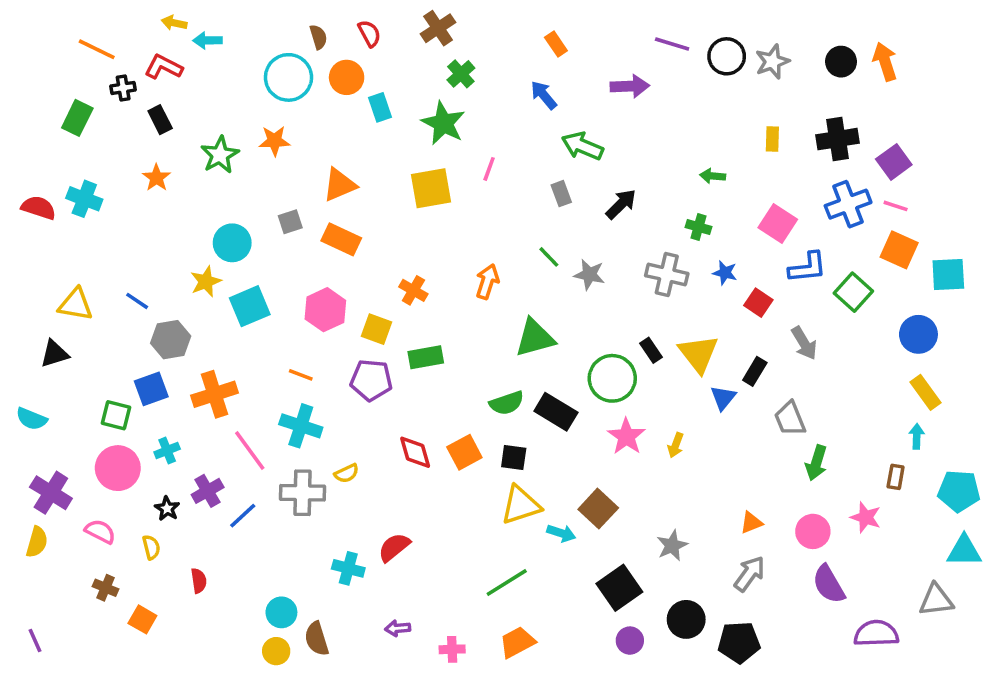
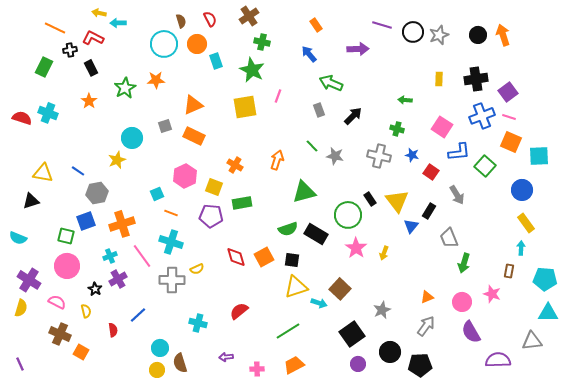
green cross: (461, 74) -> (262, 42), turned -35
cyan square: (250, 306) -> (157, 194), moved, size x0.6
cyan cross: (167, 450) -> (110, 256), moved
blue line: (243, 516) -> (138, 315), moved
red semicircle: (394, 547) -> (239, 311), moved
brown cross: (105, 588) -> (60, 334), size x1.5

